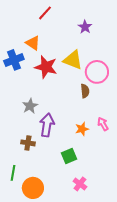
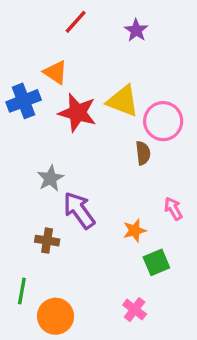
purple star: (85, 27) -> (136, 30), moved
purple arrow: (47, 125) -> (79, 210), turned -45
orange star: (82, 129) -> (135, 230), moved
green square: (69, 156) -> (156, 262), moved

